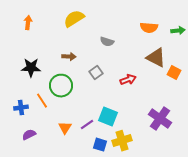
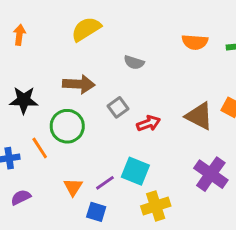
brown arrow: (69, 57) -> (79, 84), size x1.5
brown triangle: (156, 58) -> (199, 116), moved
red arrow: (128, 80) -> (148, 123), moved
blue square: (100, 145) -> (96, 212), moved

